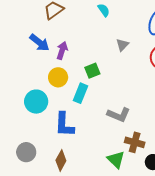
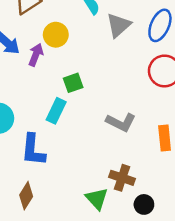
gray triangle: (122, 45) -> (119, 25), moved, size x1.5
yellow circle: (58, 77) -> (56, 35), moved
gray L-shape: (119, 115) -> (121, 122), moved

